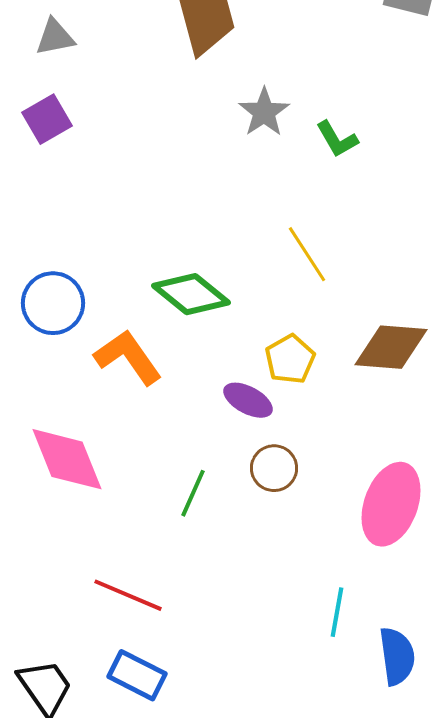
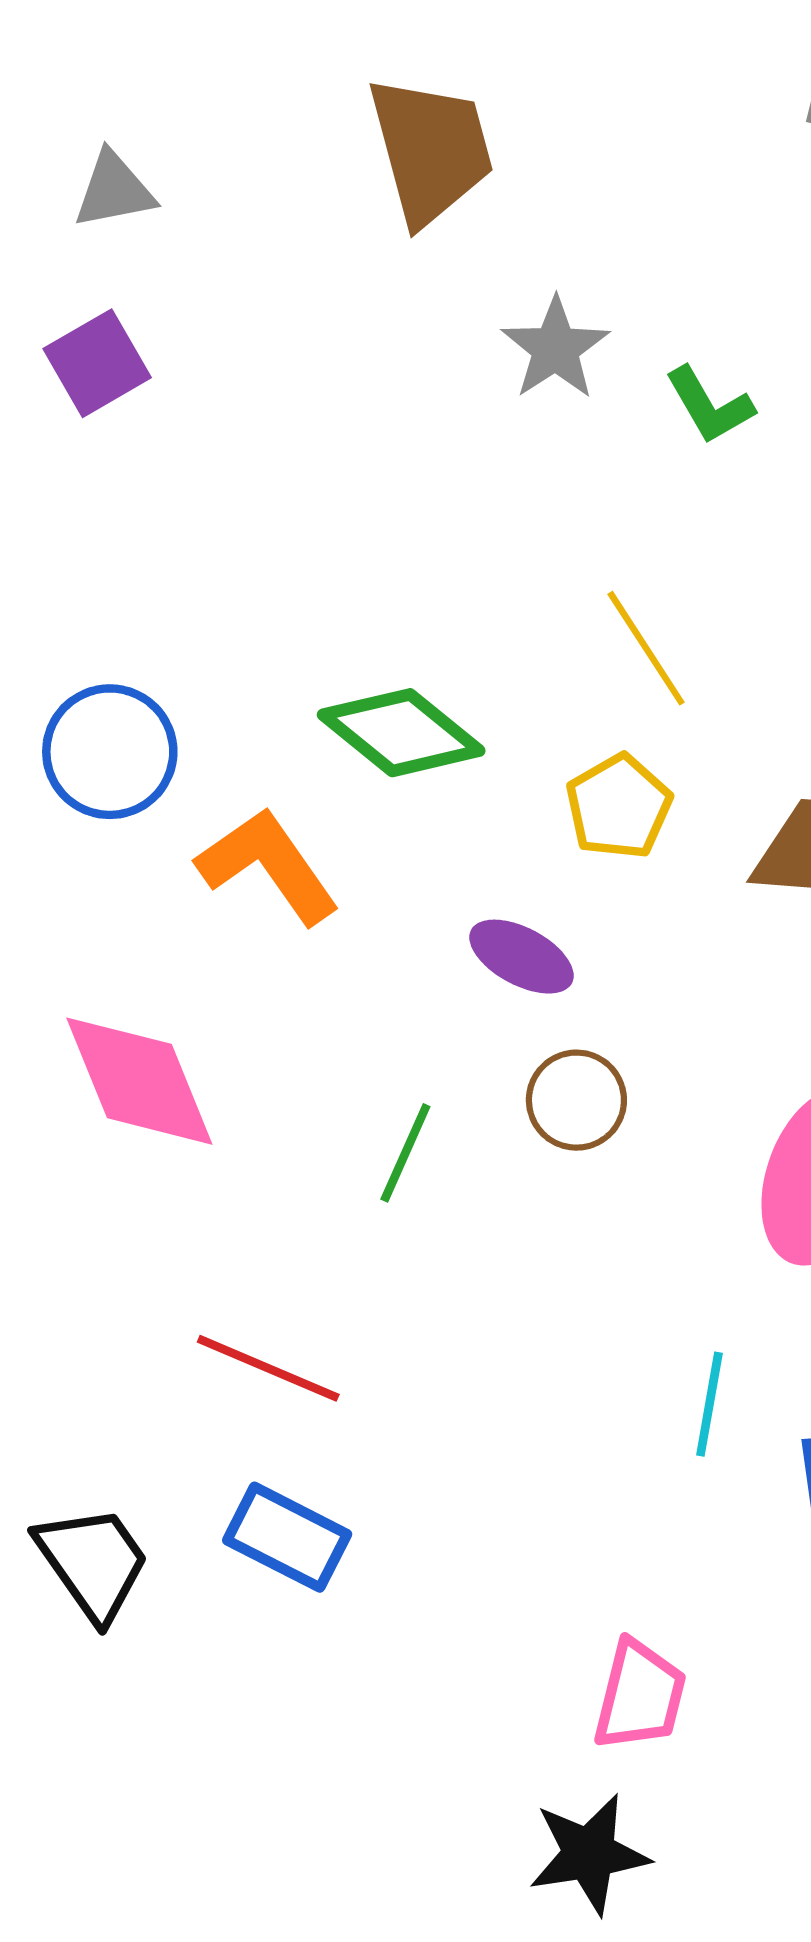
yellow pentagon: (290, 359) -> (619, 807), moved

